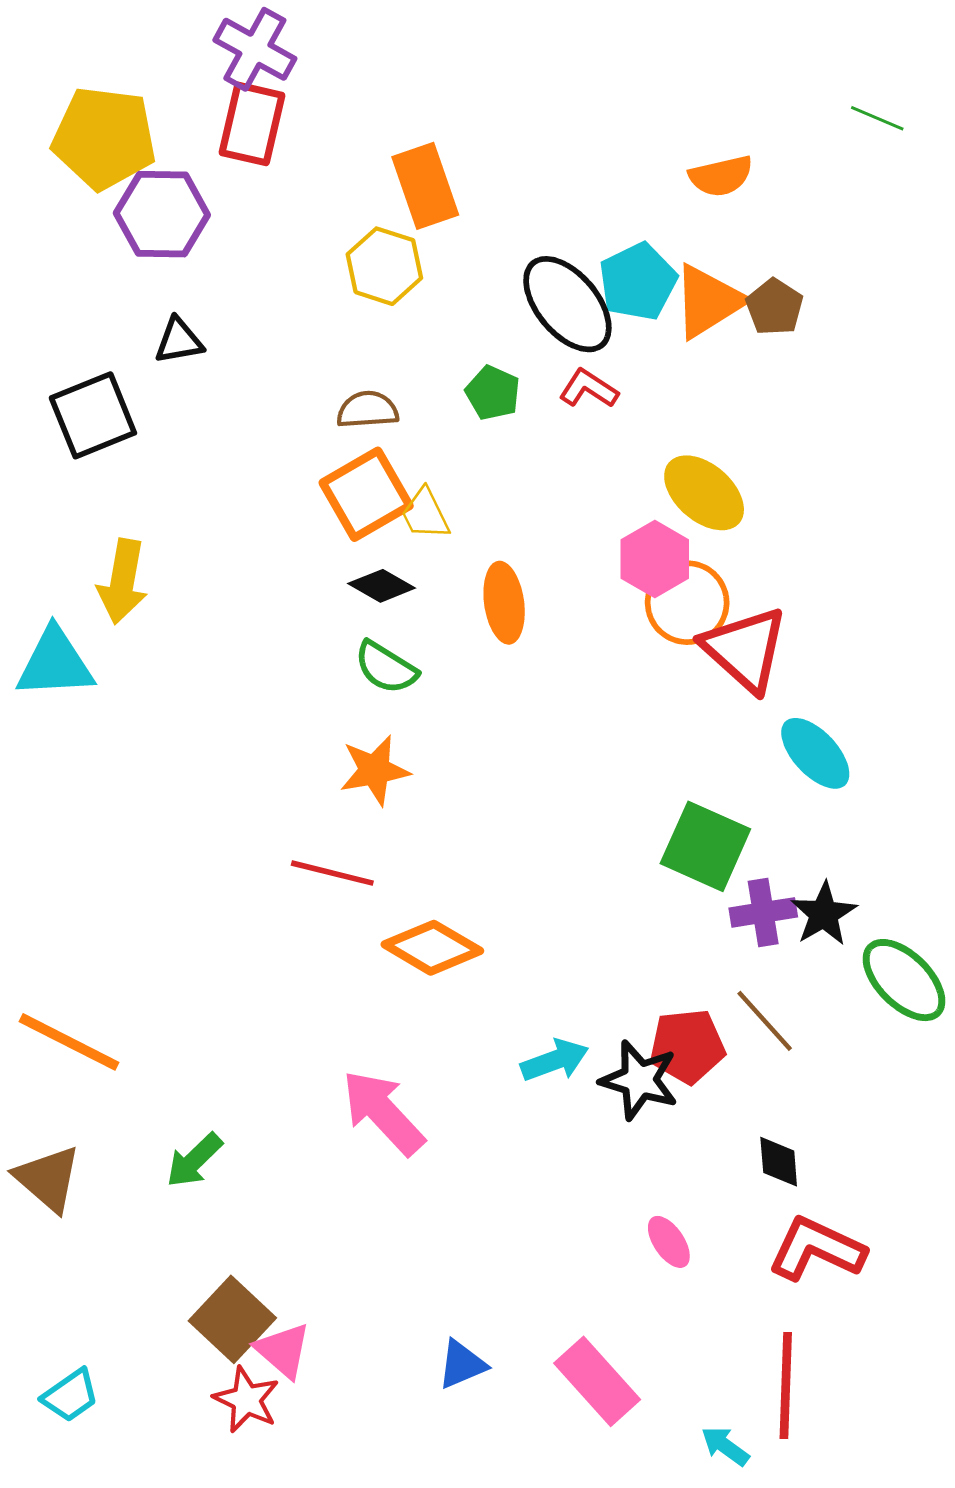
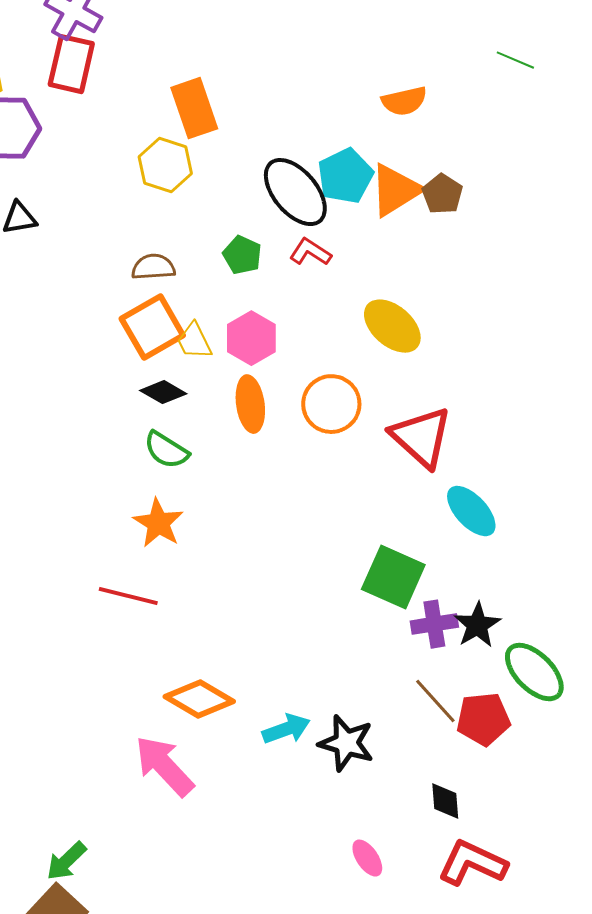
pink hexagon: (655, 559) -> (251, 338), moved
orange circle: (687, 603) -> (331, 404), moved
orange star: (375, 770) -> (158, 523), turned -30
orange diamond: (432, 948) -> (199, 699), moved
red pentagon: (687, 1046) -> (483, 719), moved
green arrow: (194, 1160) -> (66, 861), moved

